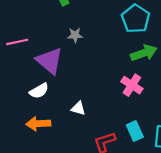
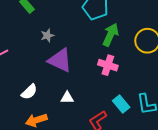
green arrow: (144, 53) -> (111, 35), turned -30
purple triangle: (49, 61) -> (60, 60), moved

